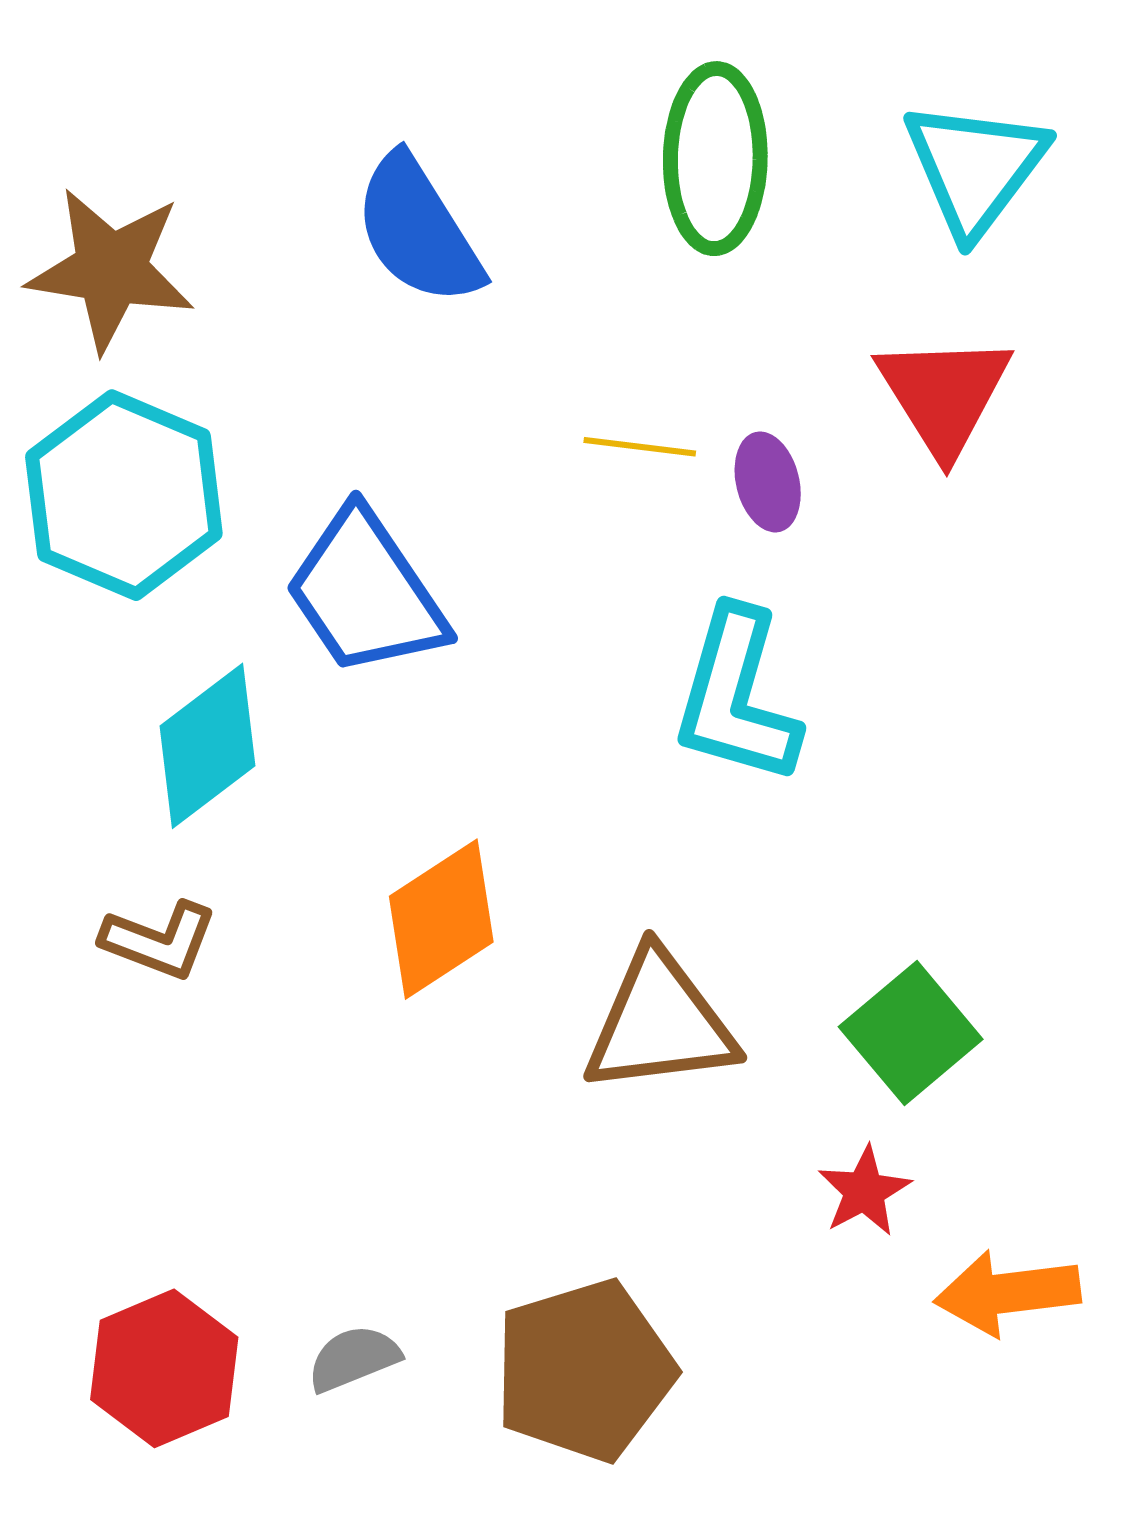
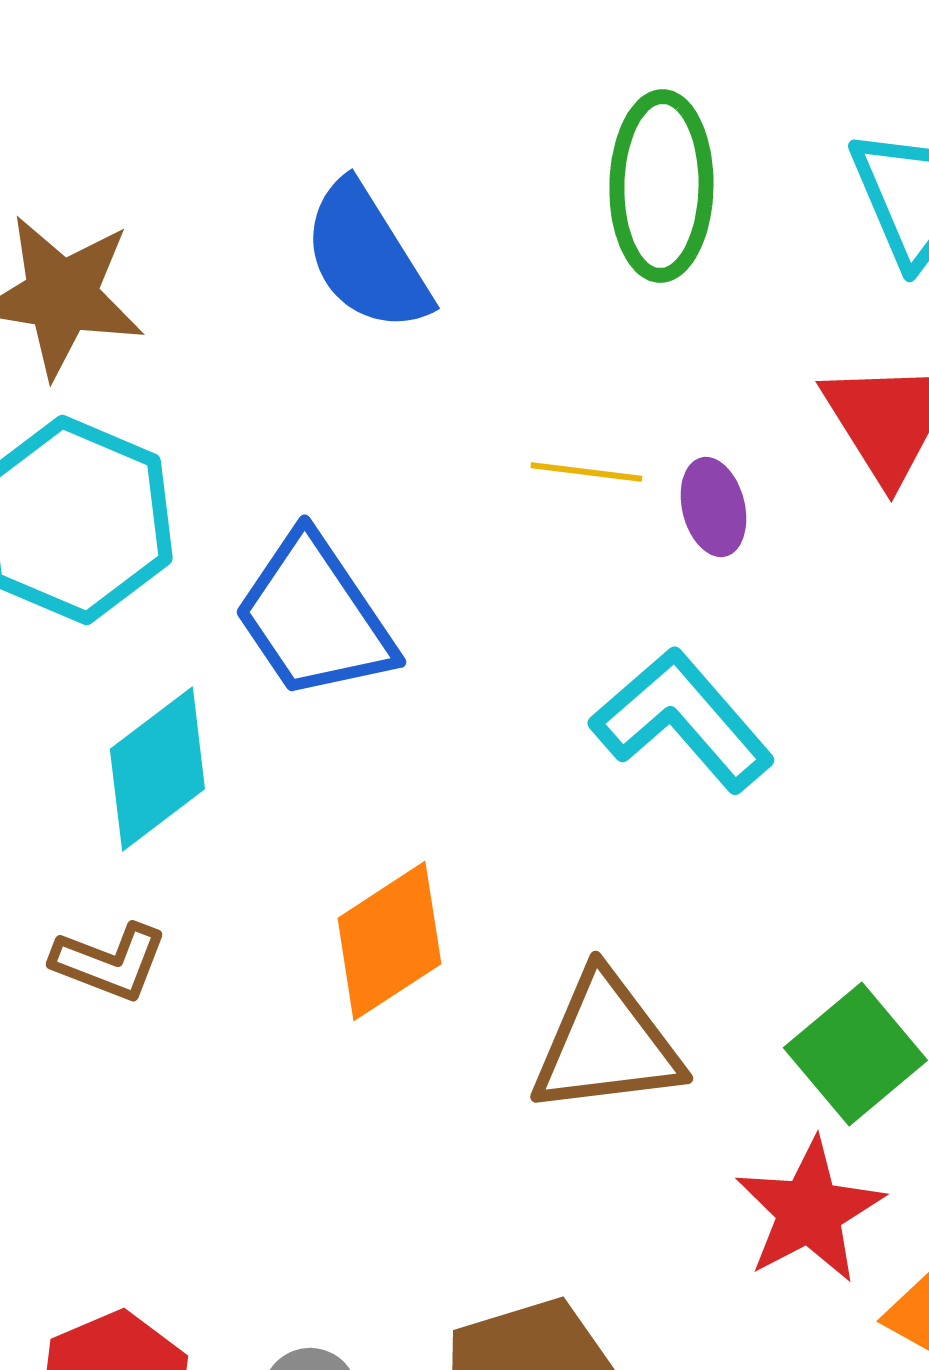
cyan L-shape: (736, 697) -> (682, 720), turned 123
red star: (864, 1191) -> (809, 1211), size x1.6

